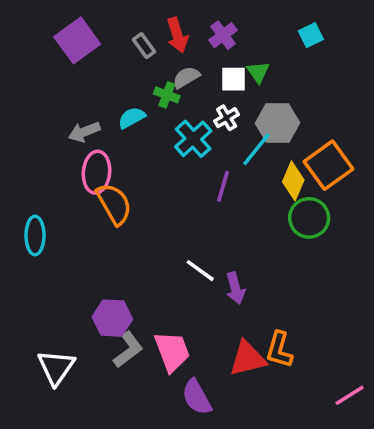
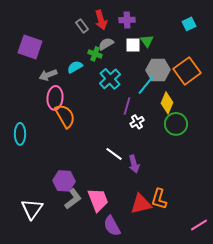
purple cross: (223, 35) -> (127, 20), turned 35
cyan square: (311, 35) -> (189, 24), moved
purple square: (77, 40) -> (30, 47), moved, turned -35
white cross: (227, 118) -> (137, 122), moved
orange square: (328, 165) -> (187, 71), moved

